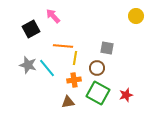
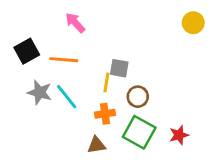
black square: (31, 29) -> (27, 51), moved
orange line: (63, 46) -> (64, 60), moved
gray square: (107, 48) -> (119, 68), moved

